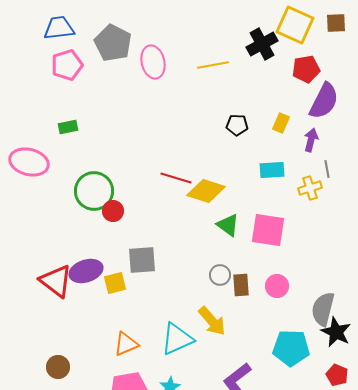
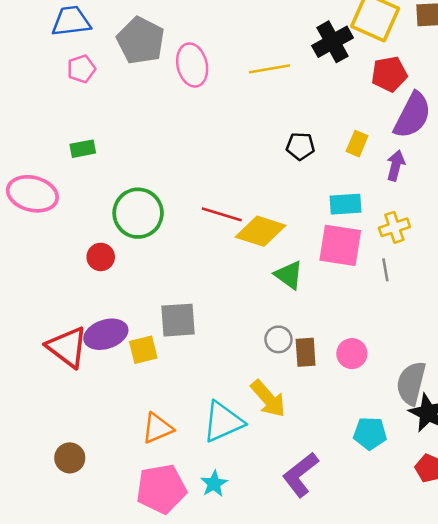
pink pentagon: (67, 65) -> (81, 69), size x0.7
gray line: (327, 169) -> (385, 270), moved
green circle: (94, 191) -> (138, 213), moved
red circle: (113, 211) -> (101, 257), moved
pink square: (268, 230) -> (340, 245), moved
cyan pentagon: (291, 348) -> (370, 433), size x0.7

